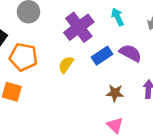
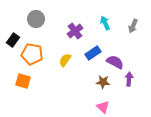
purple cross: (79, 27) -> (75, 31), size x0.7
purple semicircle: (130, 53) -> (115, 62), moved

